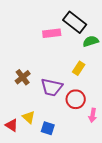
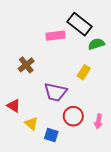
brown cross: (23, 77) -> (26, 65), moved
red circle: (76, 99) -> (73, 116), moved
red triangle: (12, 125) -> (14, 106), moved

